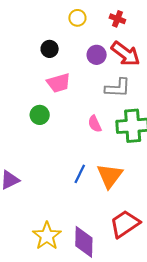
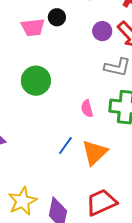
pink trapezoid: (59, 83) -> (33, 27), moved
green circle: (40, 115) -> (36, 81), size x1.5
pink semicircle: (95, 124) -> (87, 109), moved

